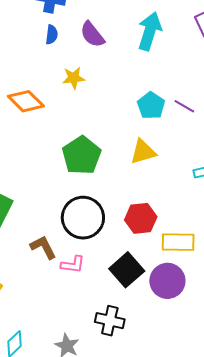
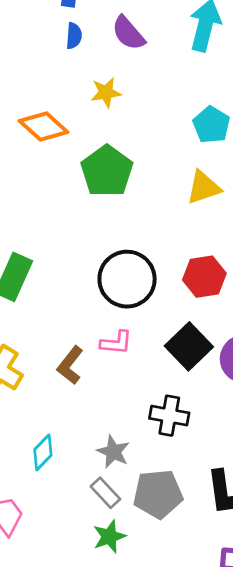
green pentagon: (82, 155) -> (107, 171), moved
brown L-shape: (43, 247) -> (70, 365), moved, turned -112

